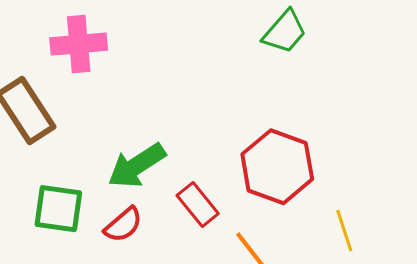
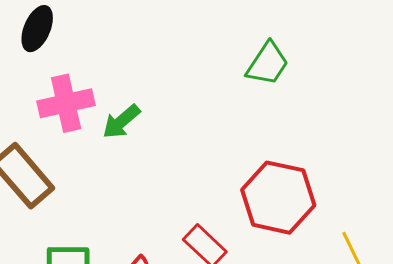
green arrow: (137, 166) -> (121, 122), moved, size x0.7

